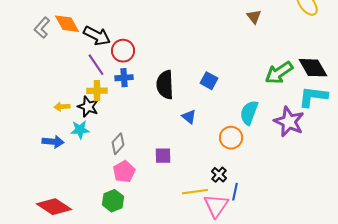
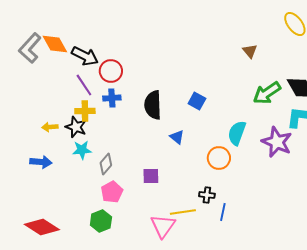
brown triangle: (254, 17) -> (250, 51), moved
gray L-shape: (42, 28) -> (30, 48), size x1.4
cyan star: (80, 130) -> (82, 150), moved
black cross: (219, 175) -> (207, 195), turned -35
pink triangle: (216, 206) -> (163, 226), moved

